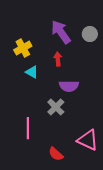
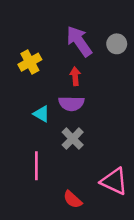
cyan triangle: (32, 72) -> (41, 114), moved
purple semicircle: (69, 86) -> (71, 104), moved

